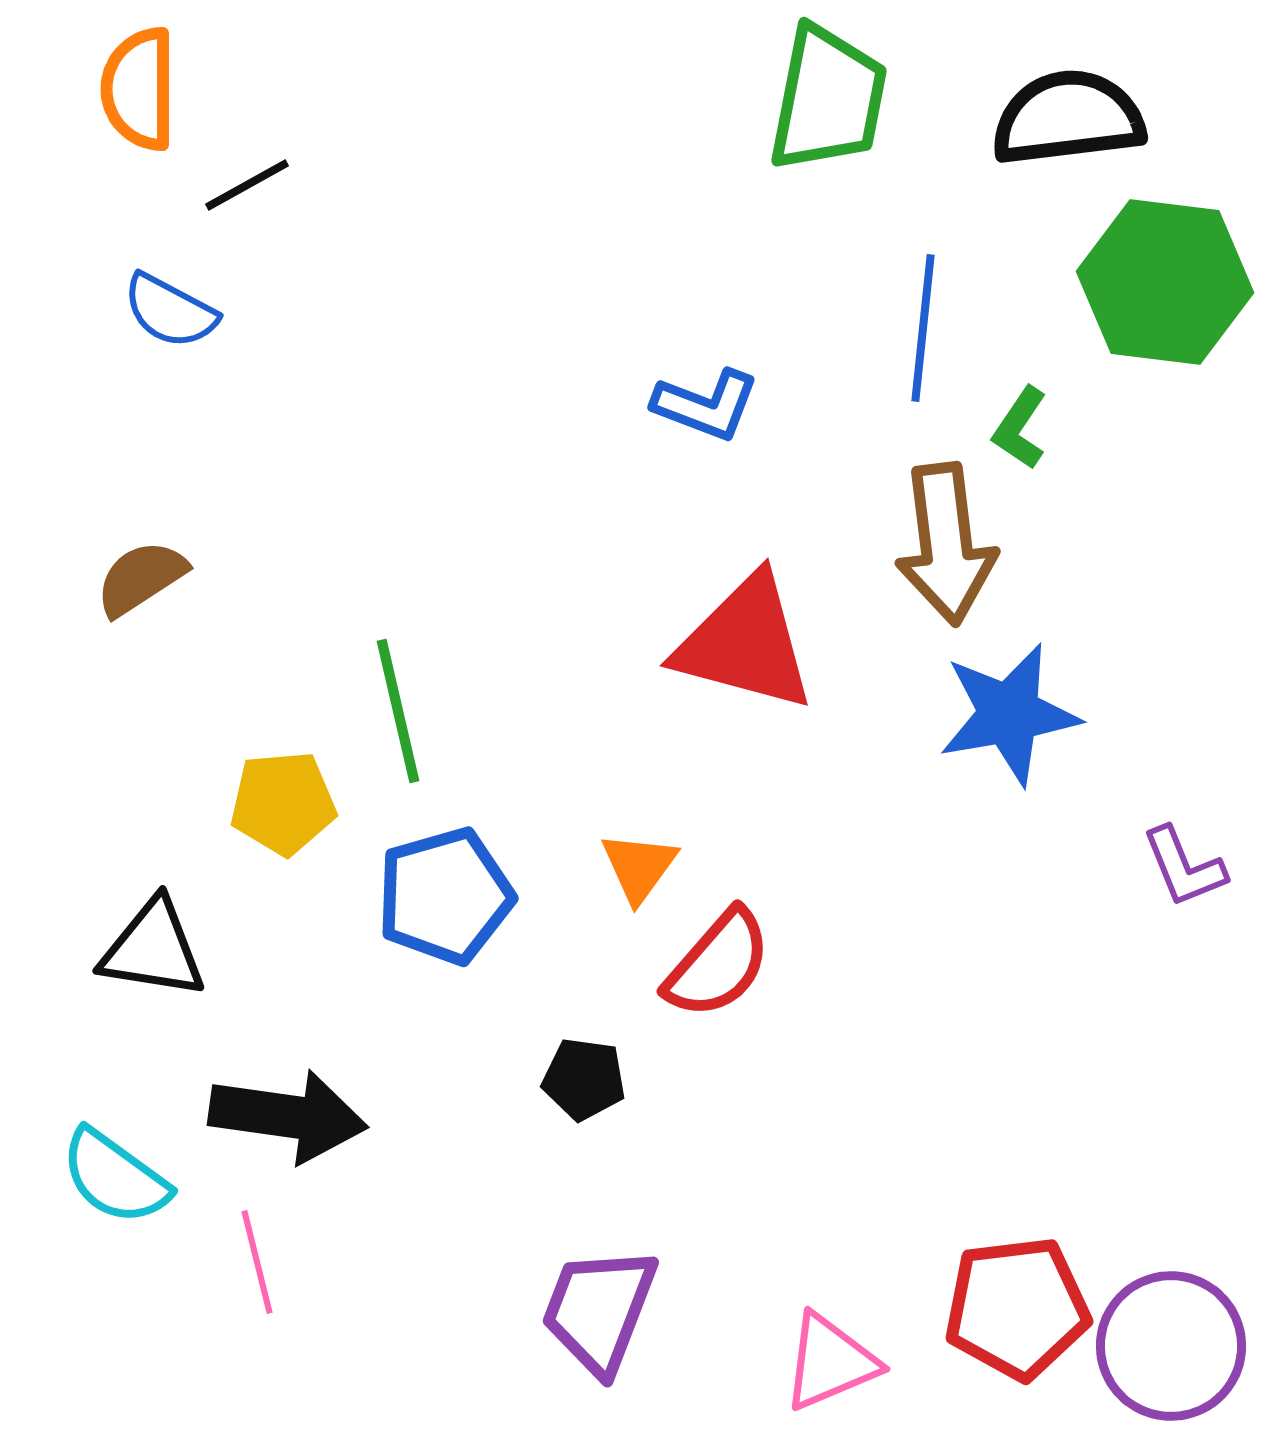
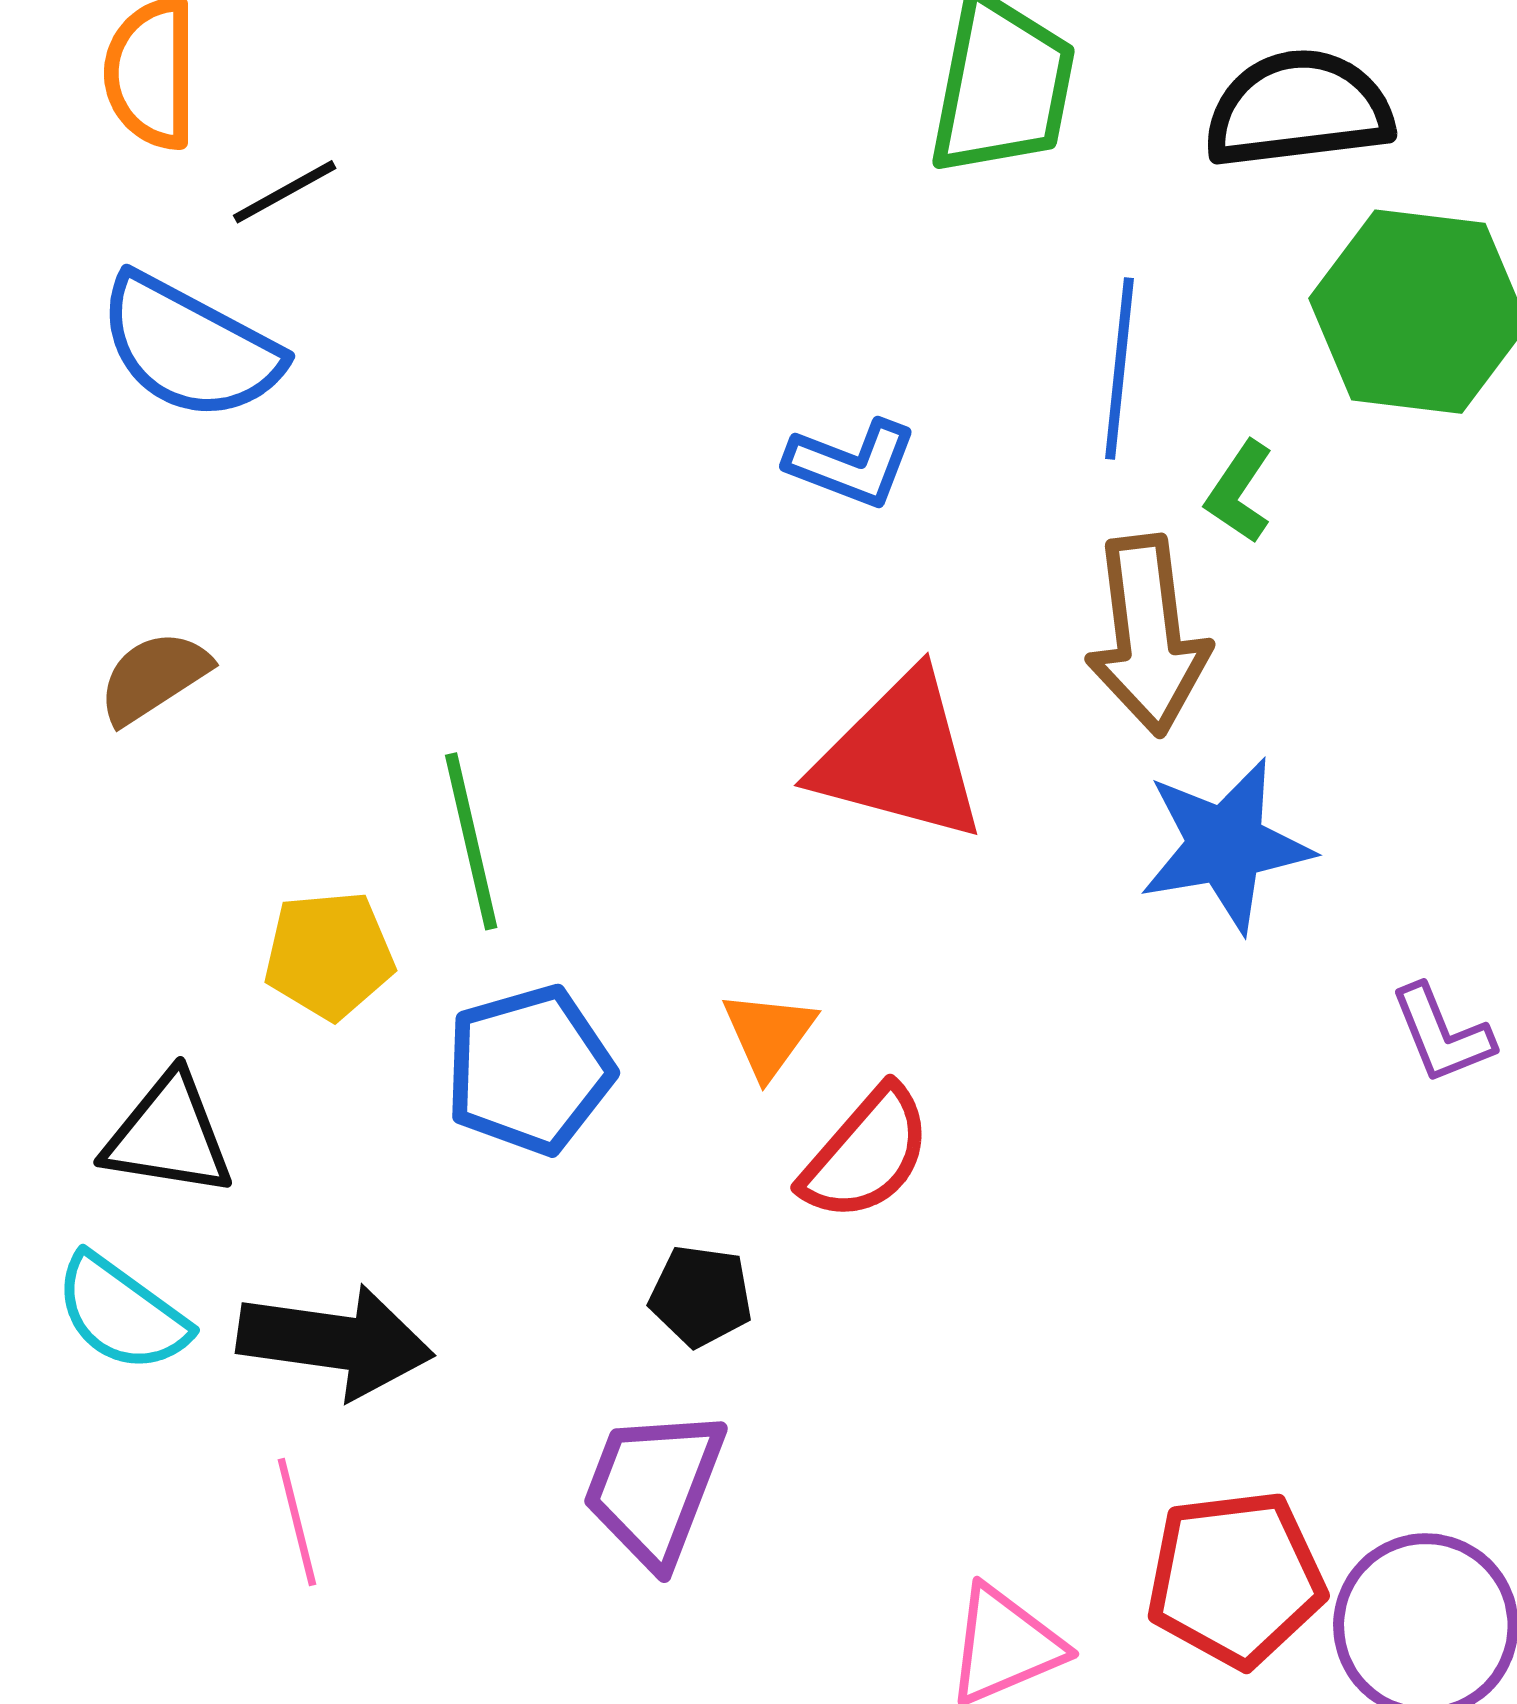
blue semicircle: (170, 311) -> (190, 347), size x1.6
cyan semicircle: (115, 1177) -> (122, 1313), moved
purple trapezoid: (599, 1310) -> (654, 1487), moved

